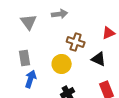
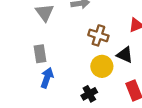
yellow circle: (62, 64) -> (102, 66), moved

